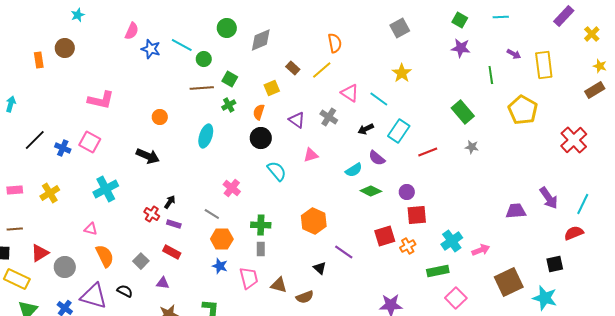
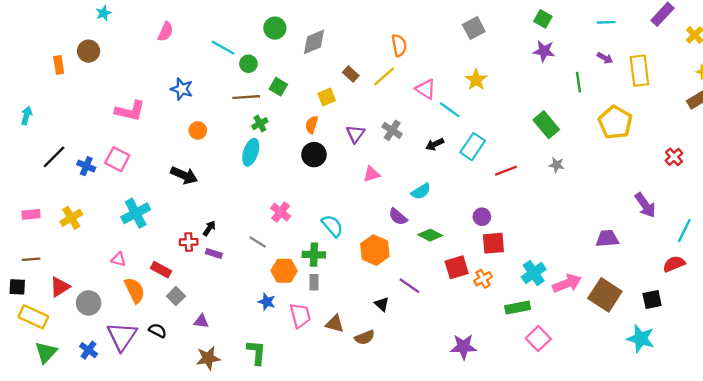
cyan line: (501, 17) -> (606, 22), moved
blue star: (151, 49) -> (182, 89), moved
pink triangle: (350, 93) -> (426, 89), moved
green cross: (229, 105) -> (260, 124), moved
purple triangle: (297, 120) -> (355, 134), turned 30
red cross: (574, 140) -> (674, 157), size x0.6
purple semicircle: (377, 158) -> (398, 217), moved
cyan semicircle: (277, 171) -> (332, 226), moved
green diamond: (371, 191) -> (430, 235), moved
purple arrow: (549, 198) -> (645, 205), moved
red cross: (152, 214) -> (189, 242), turned -35
orange hexagon: (222, 239) -> (284, 271), moved
pink arrow: (481, 250) -> (567, 283), size x1.4
red rectangle: (172, 252) -> (161, 270), moved
brown square: (509, 282) -> (605, 295), moved, turned -32
purple triangle: (94, 296) -> (122, 336), turned 48

